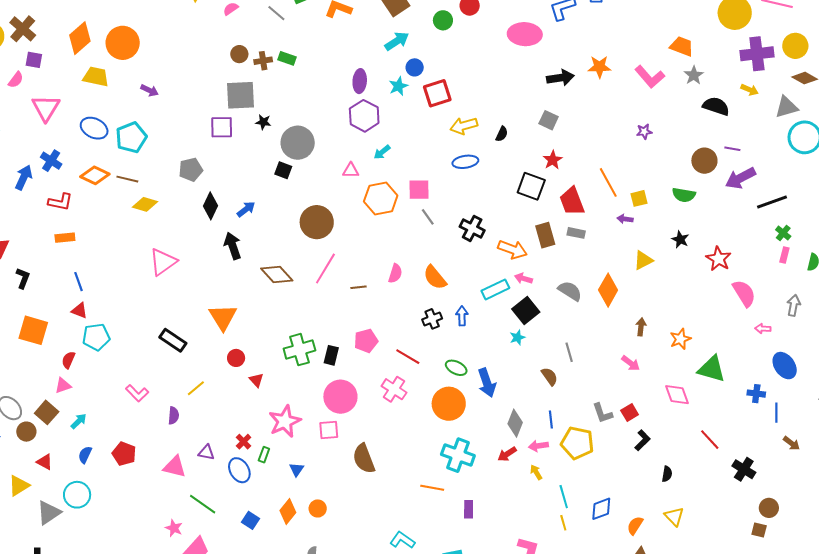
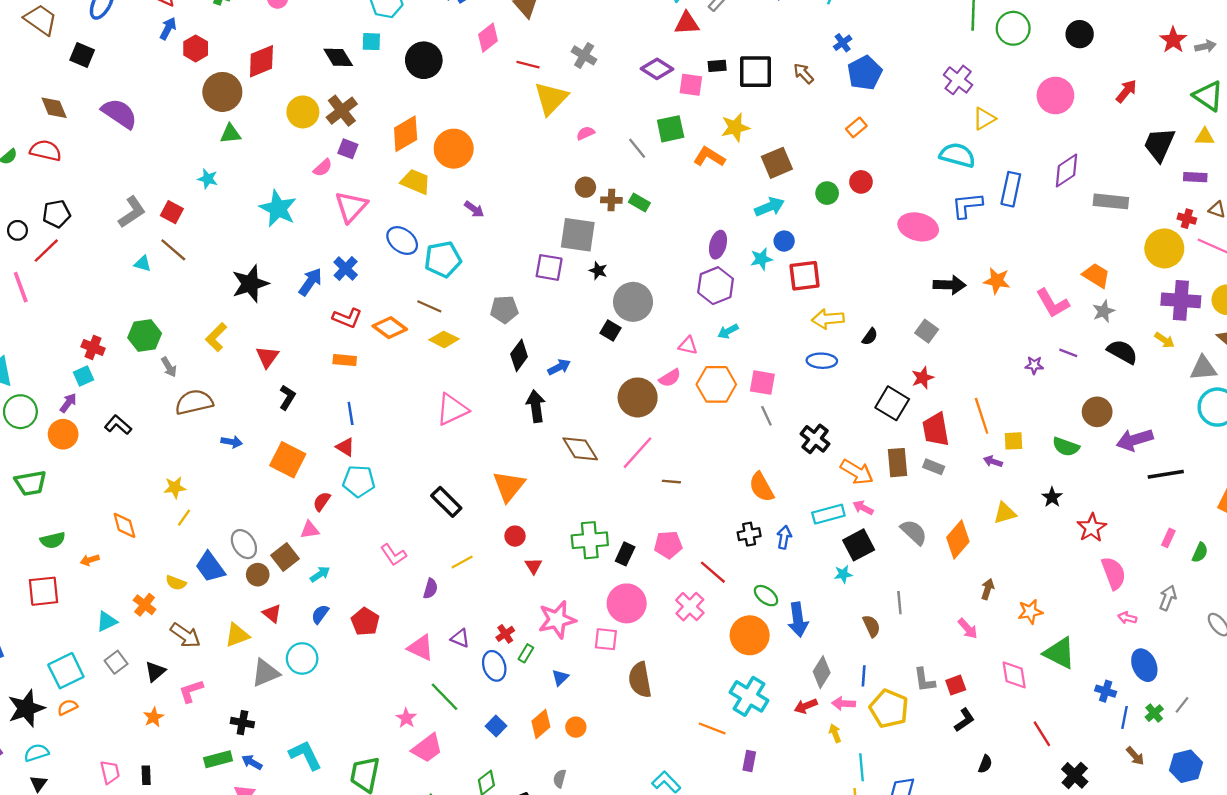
purple line: (732, 149) -> (1068, 353), moved
orange diamond: (95, 175) -> (390, 328), moved
green cross: (783, 233) -> (1154, 713), moved
pink semicircle: (395, 273) -> (670, 378), moved, turned 30

